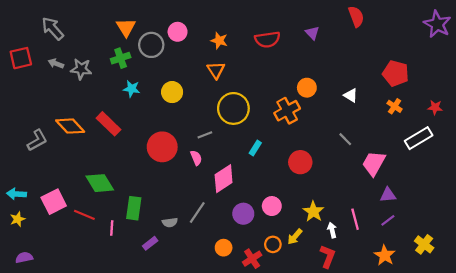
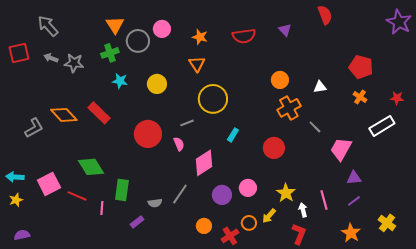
white triangle: (351, 95) -> (320, 87), turned -40
orange cross: (287, 111) -> (289, 108), moved

